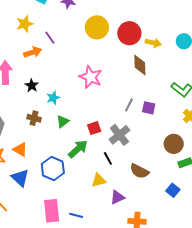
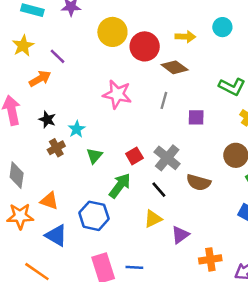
red circle: (129, 33) -> (145, 46), moved
brown diamond: (140, 65) -> (175, 67), turned -40
gray line: (129, 105) -> (164, 100), moved
brown cross: (34, 118) -> (56, 148), moved, turned -32
brown semicircle: (139, 171) -> (199, 182), moved

